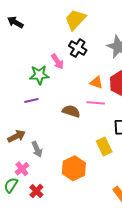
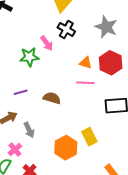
purple line: (31, 100) -> (21, 92), moved
brown semicircle: (71, 111) -> (52, 98), moved
yellow rectangle: (104, 147) -> (89, 137), moved

